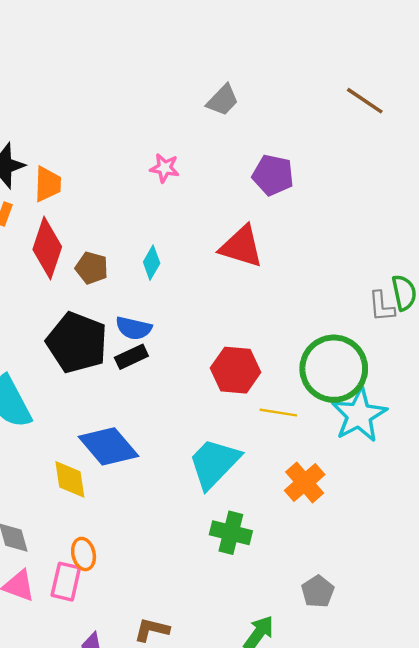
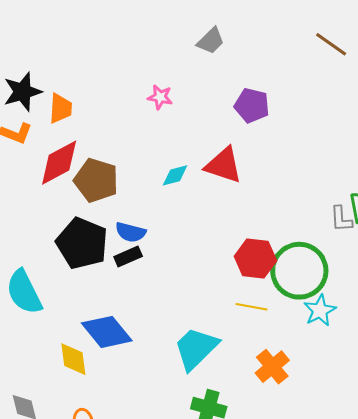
red diamond: (47, 248) -> (59, 163), turned 42
cyan diamond: (152, 263) -> (175, 175), moved, turned 44
brown pentagon: (92, 268) -> (96, 180), size x1.6
red hexagon: (236, 370) -> (255, 258), moved
cyan star: (359, 415) -> (320, 311), size x0.7

